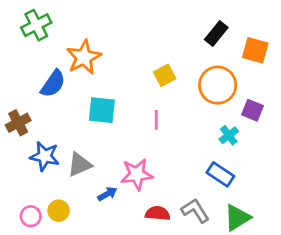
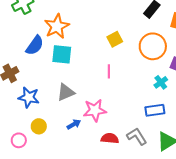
cyan square: (102, 110) -> (62, 54), moved
gray triangle: (80, 165) -> (66, 92), moved
blue rectangle: (220, 174) -> (155, 110), turned -42
yellow circle: (59, 211) -> (39, 126), moved

